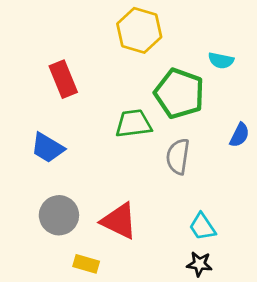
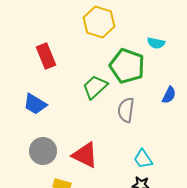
green trapezoid: (134, 124) -> (95, 87), turned -36

